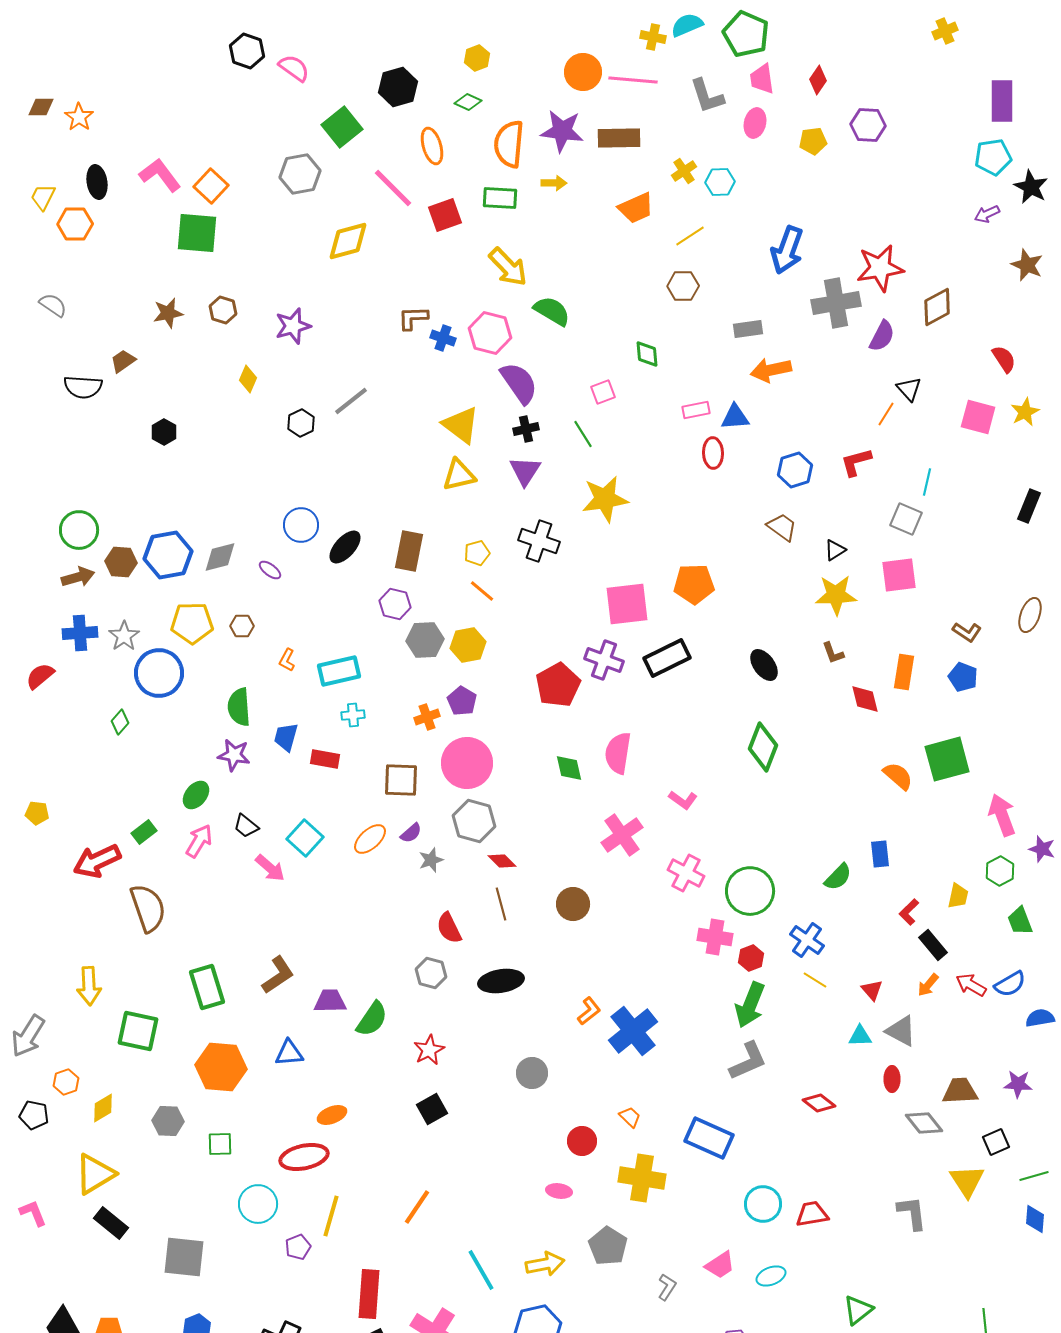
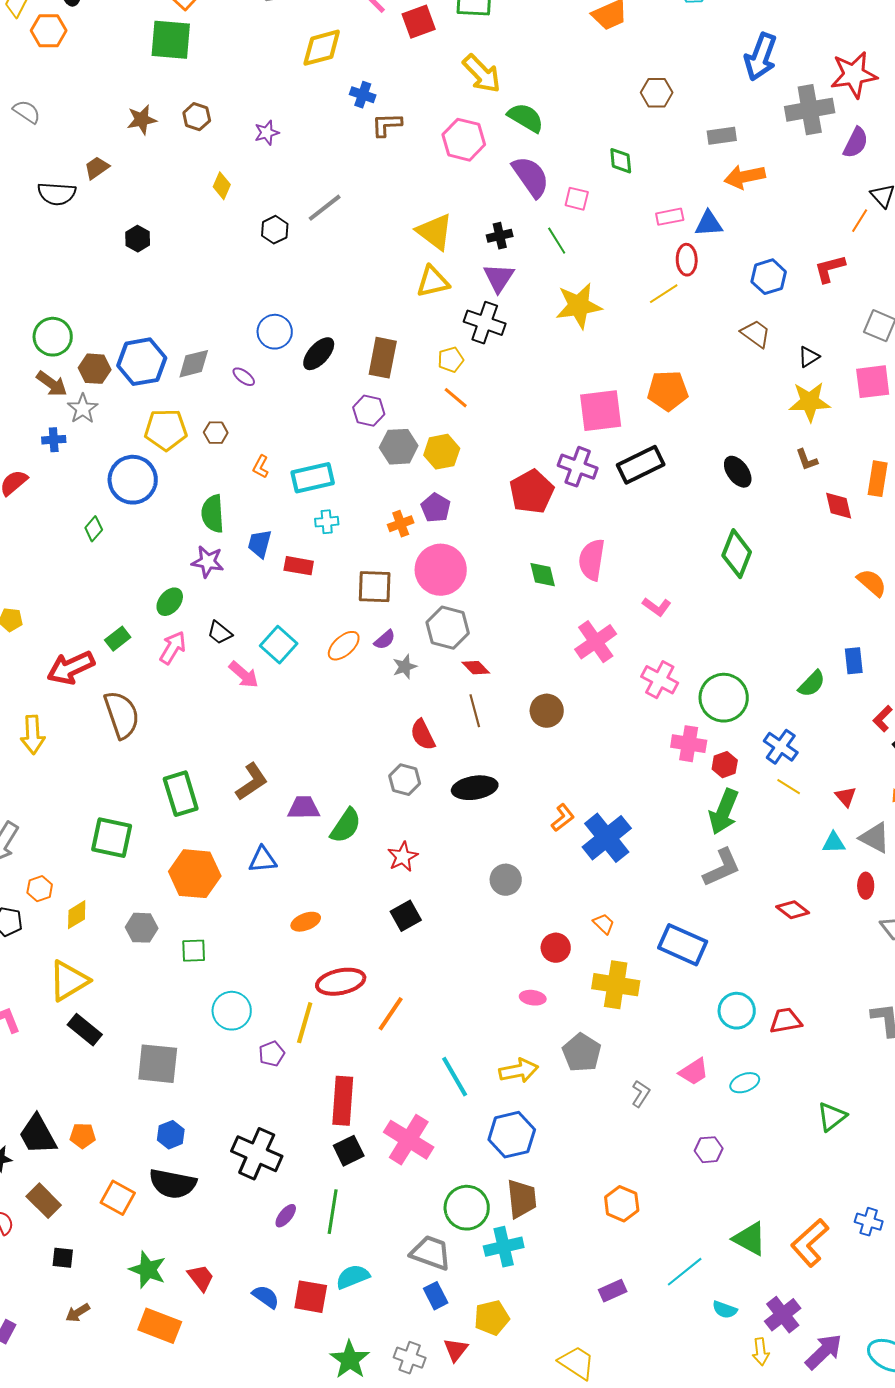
yellow line: (690, 236) -> (664, 294), moved
purple star: (293, 326) -> (267, 133), size x0.7
blue cross: (443, 338) -> (363, 95), moved
purple semicircle: (519, 383) -> (531, 177), moved
pink square: (603, 392) -> (577, 199), turned 35
black cross: (539, 541) -> (485, 323), moved
brown arrow: (78, 577) -> (52, 384), turned 52
blue cross: (80, 633) -> (54, 440), size x0.7
gray star: (124, 636) -> (83, 409), moved
yellow arrow: (89, 986) -> (33, 735), moved
red ellipse: (304, 1157) -> (341, 982), moved

